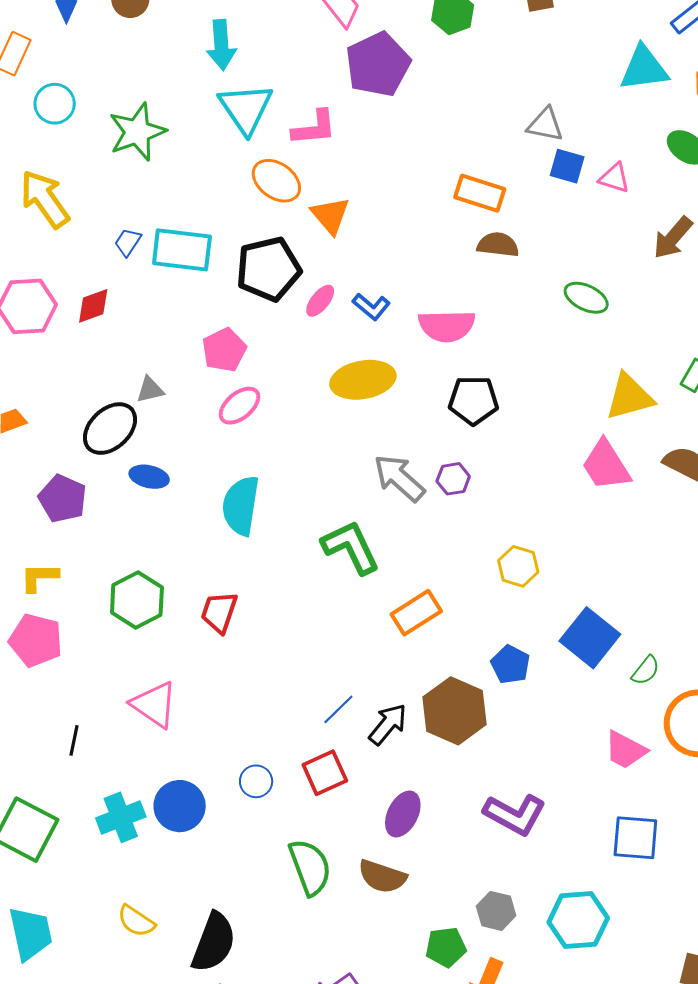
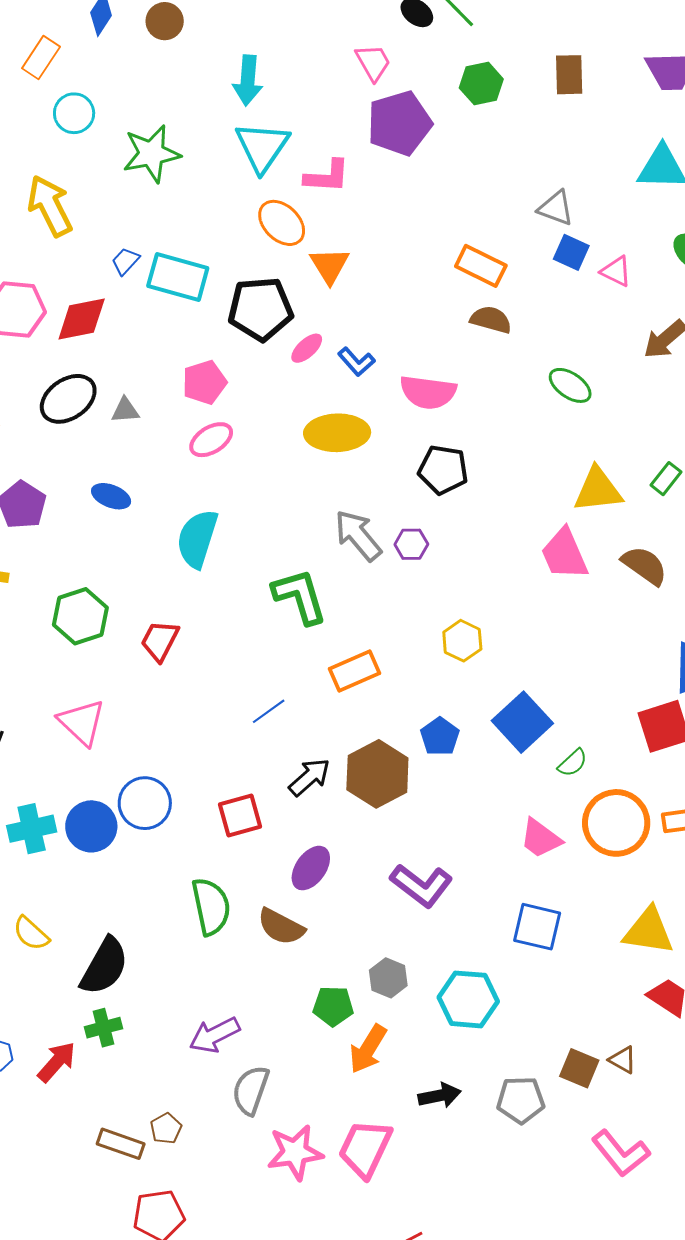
red diamond: (93, 306) -> (82, 319), size x1.4
black ellipse: (110, 429) -> (68, 399), moved
blue line: (338, 709) -> (269, 711), moved
blue circle: (256, 781) -> (145, 803), moved, size x1.6

